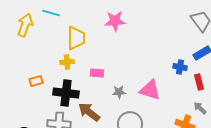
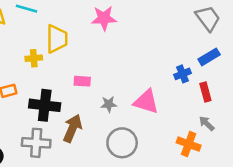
yellow cross: (67, 62) -> (34, 58), moved
blue cross: (180, 67) -> (182, 74), turned -32
brown arrow: (89, 112) -> (72, 128), turned 75

